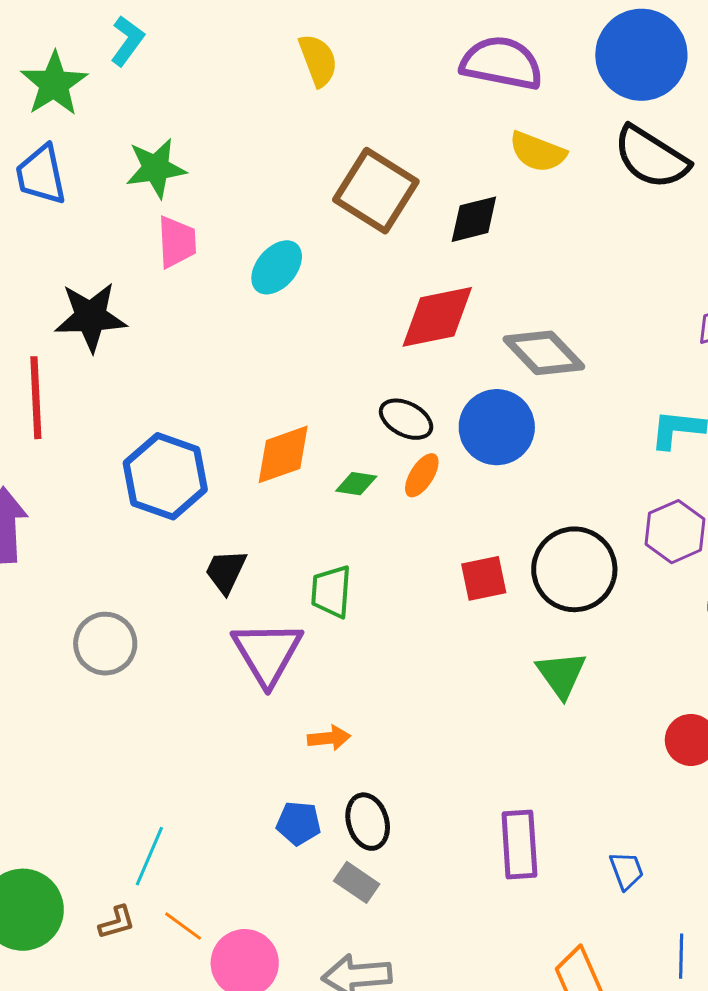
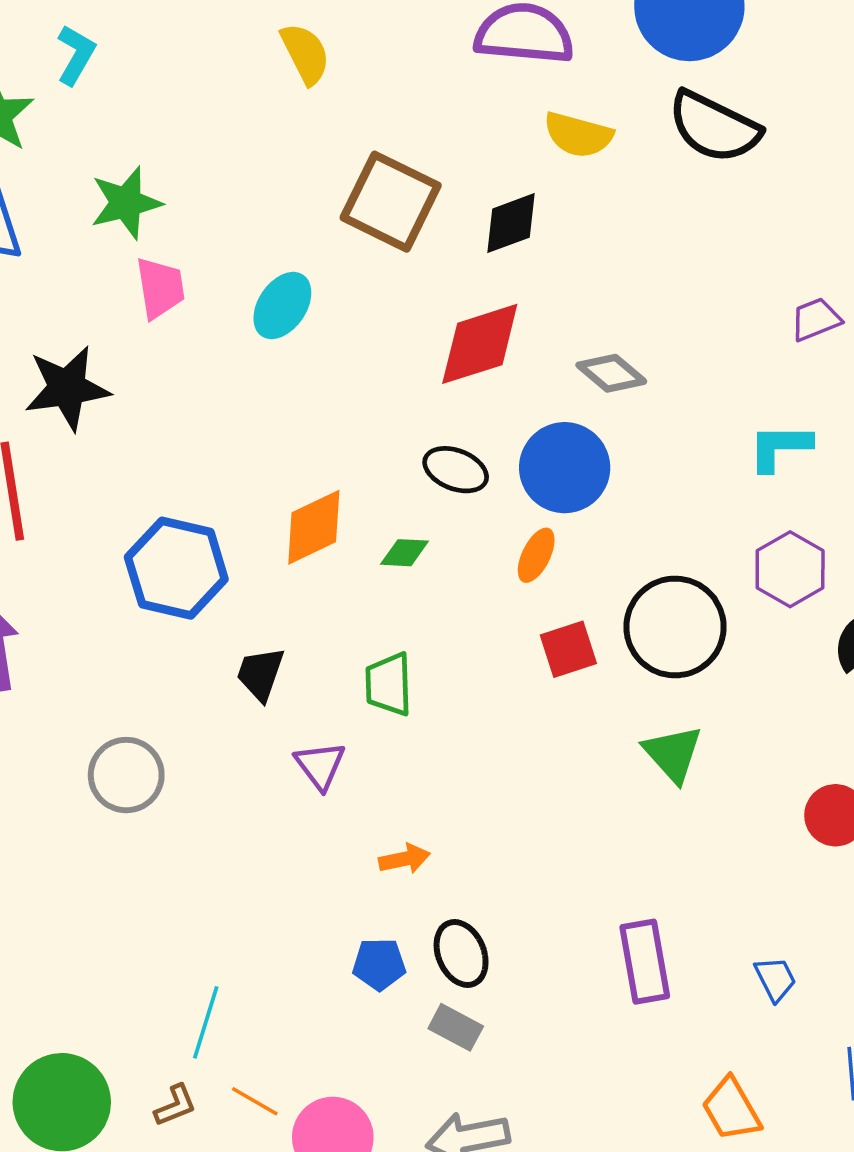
gray diamond: (544, 353) -> (611, 373), size x0.7
orange ellipse: (422, 475) -> (536, 555), moved
purple triangle: (267, 653) -> (320, 765), size x0.6

